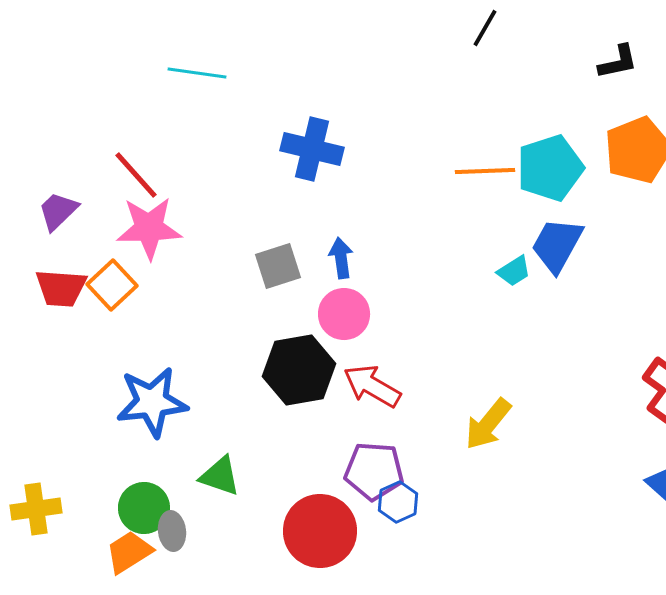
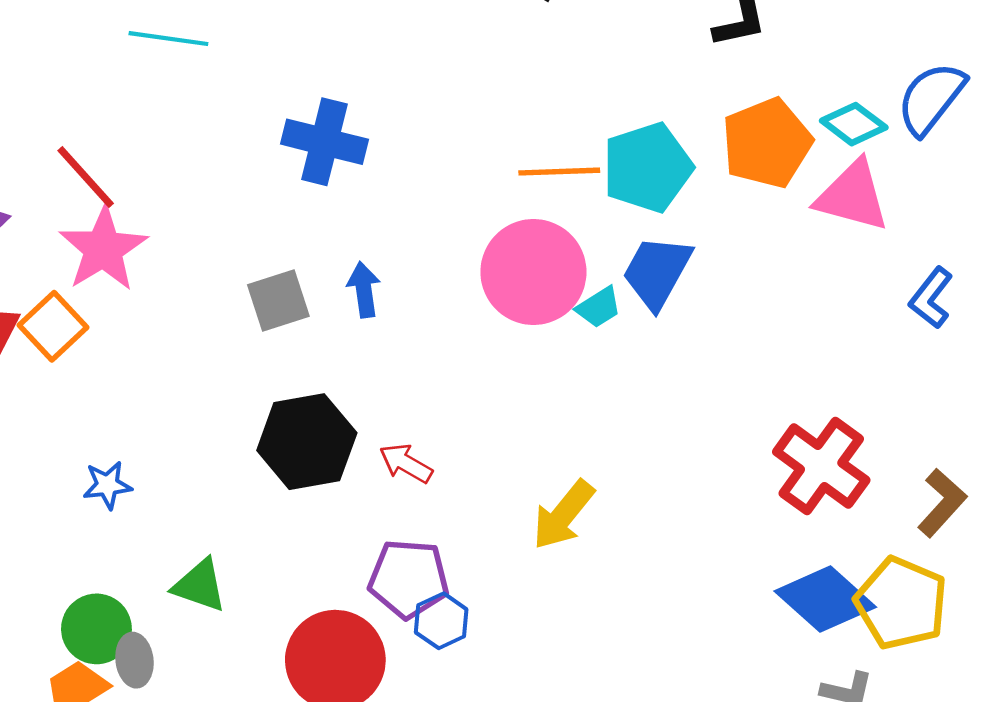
pink star: (149, 228) -> (103, 249), turned -30
pink circle: (344, 314) -> (533, 272), moved, size x1.5
red arrow: (372, 386) -> (406, 463), size x0.7
blue star: (152, 402) -> (107, 485), size x0.5

